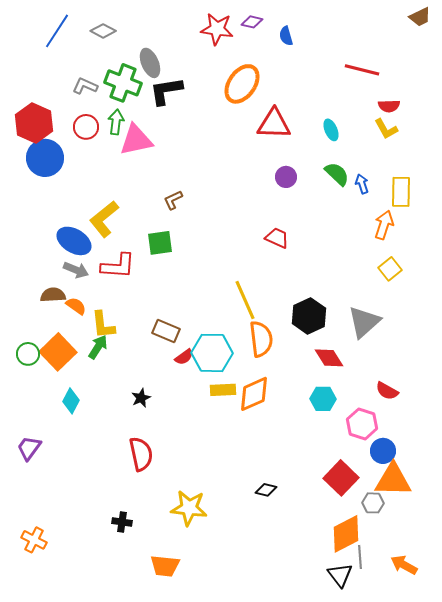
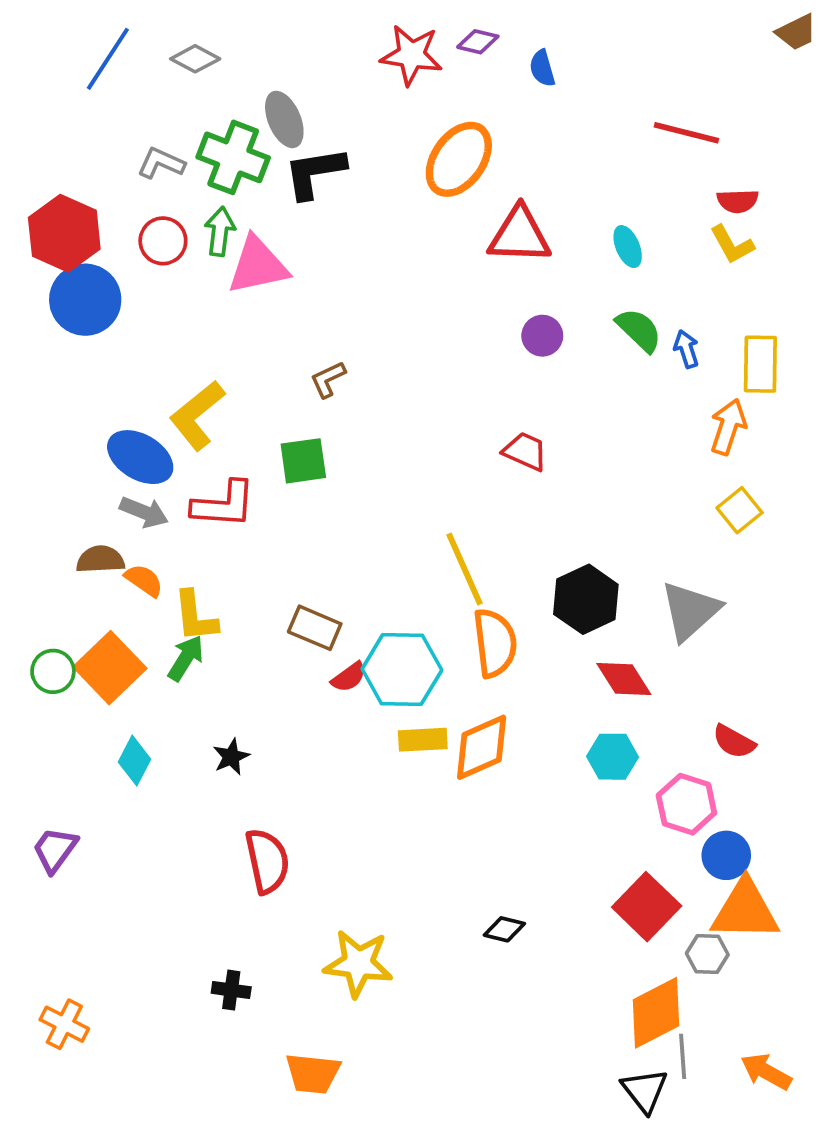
black star: (141, 398) -> (231, 757), moved

